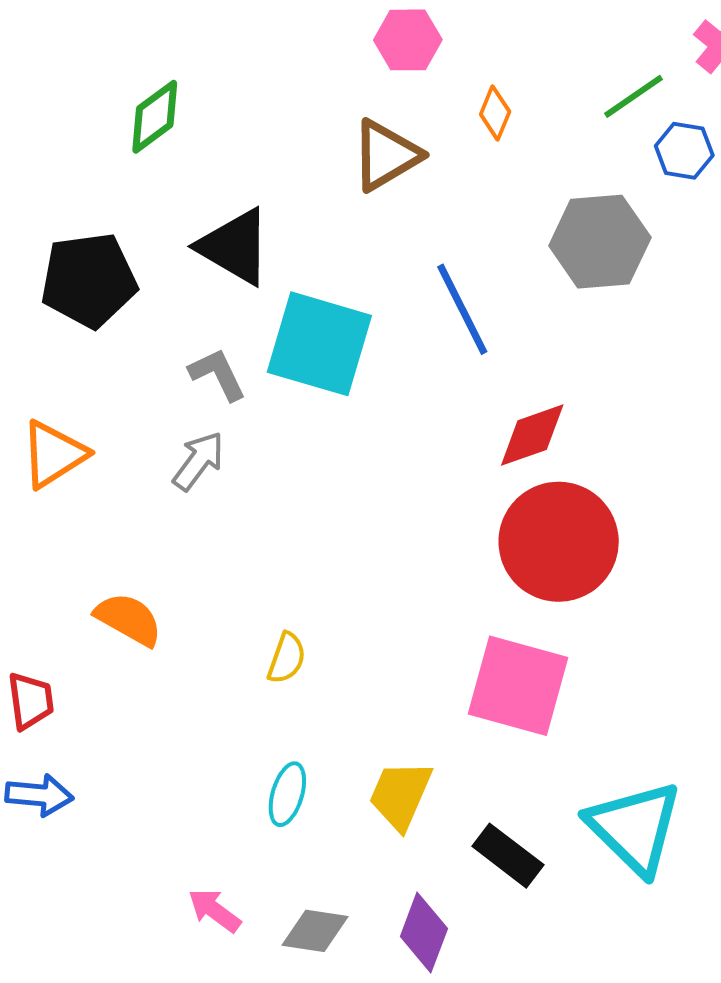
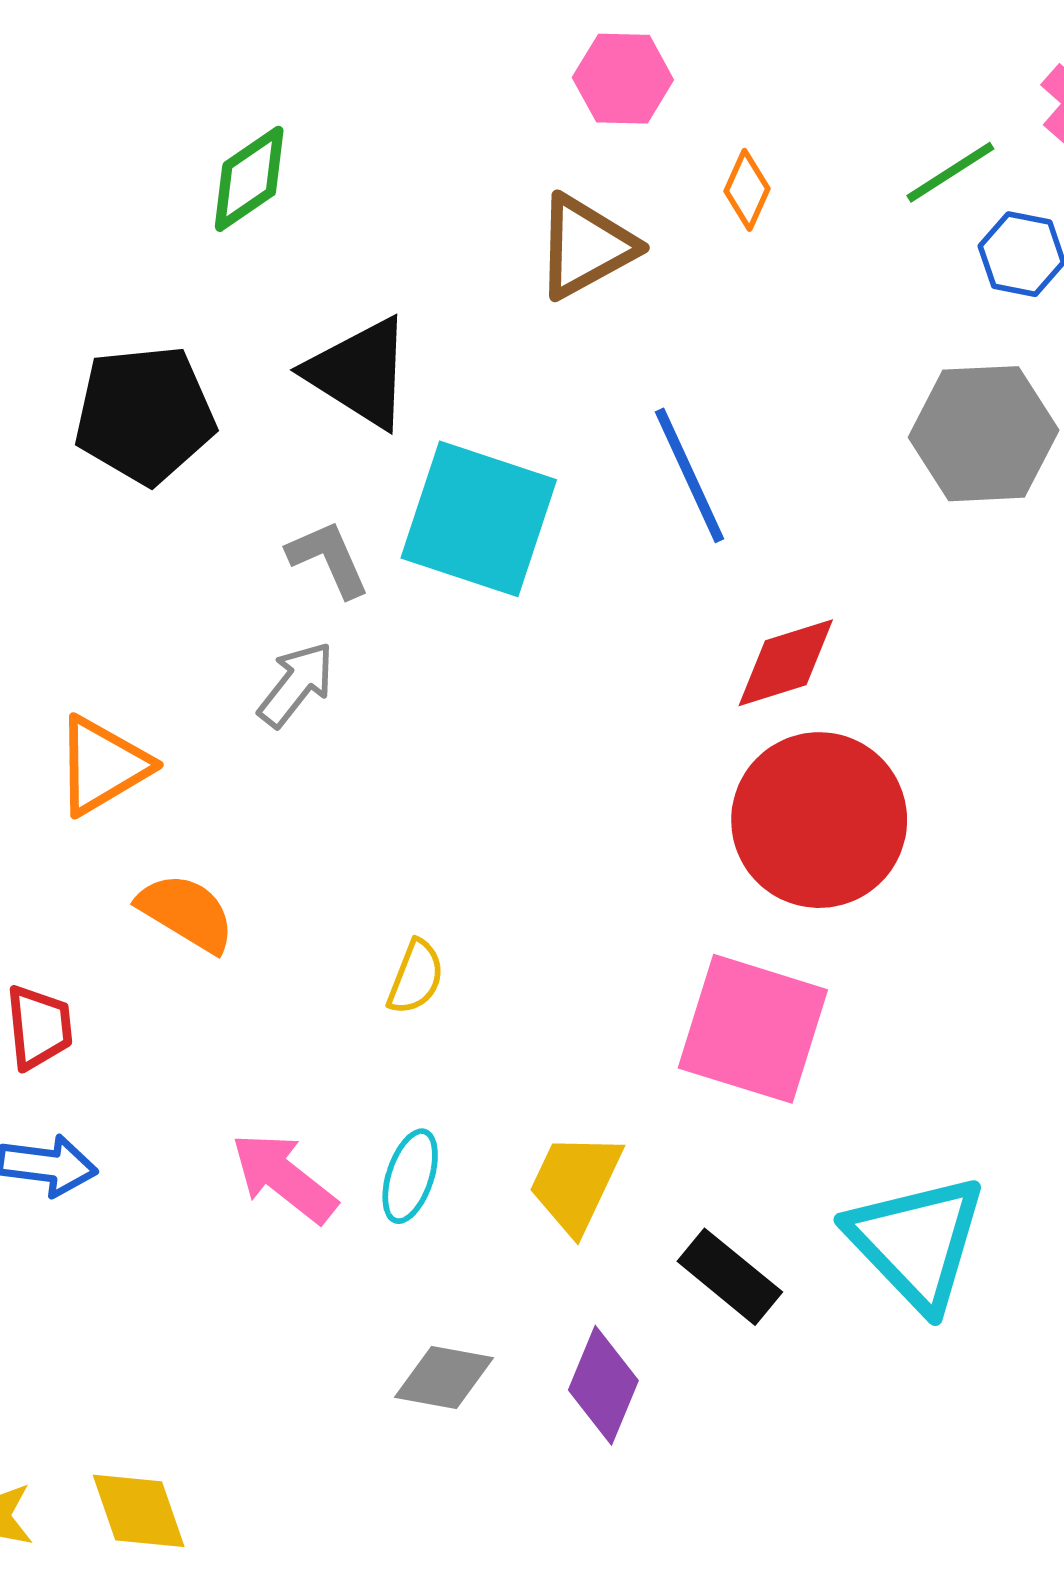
gray hexagon: (600, 242) -> (984, 434), moved
orange triangle: (54, 454) -> (102, 766), moved
pink arrow: (214, 910) -> (284, 1178), moved, size x1.4

